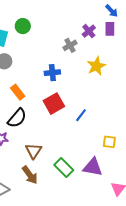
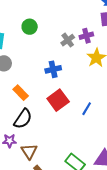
green circle: (23, 26) -> (30, 27), moved
purple cross: (89, 31) -> (86, 36), moved, turned 32
brown triangle: (34, 151) -> (29, 151), moved

